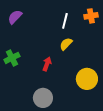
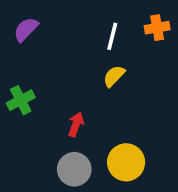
red arrow: (47, 64) -> (76, 124), moved
yellow circle: (87, 79) -> (126, 162), moved

